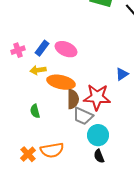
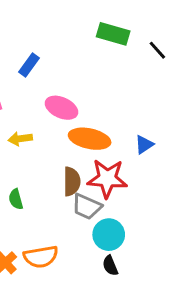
blue rectangle: (42, 48) -> (29, 65), moved
orange ellipse: (61, 82) -> (90, 139), moved

